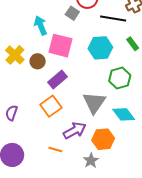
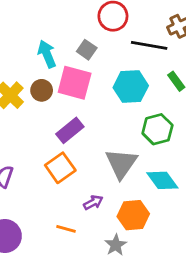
gray square: (72, 13) -> (87, 50), moved
brown circle: (38, 61) -> (42, 90), moved
purple arrow: (75, 131) -> (93, 203), size x0.6

